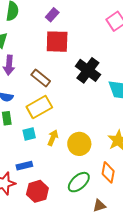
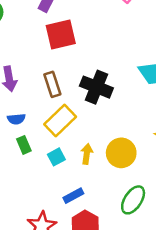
black cross: (88, 70) -> (96, 87), moved
brown rectangle: (41, 78) -> (52, 84), turned 48
blue rectangle: (24, 166) -> (73, 196), moved

